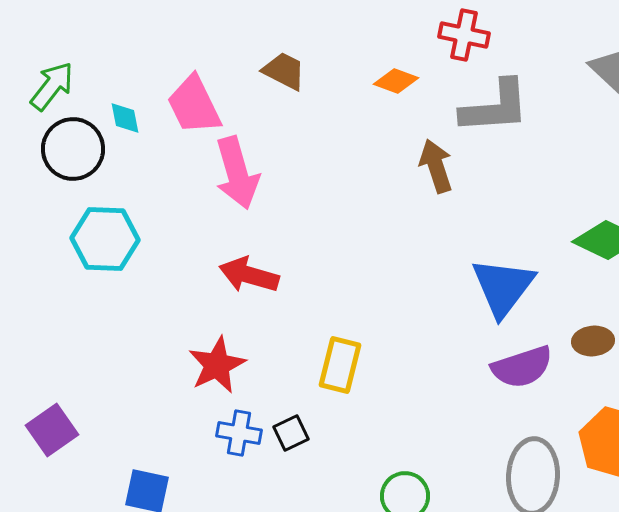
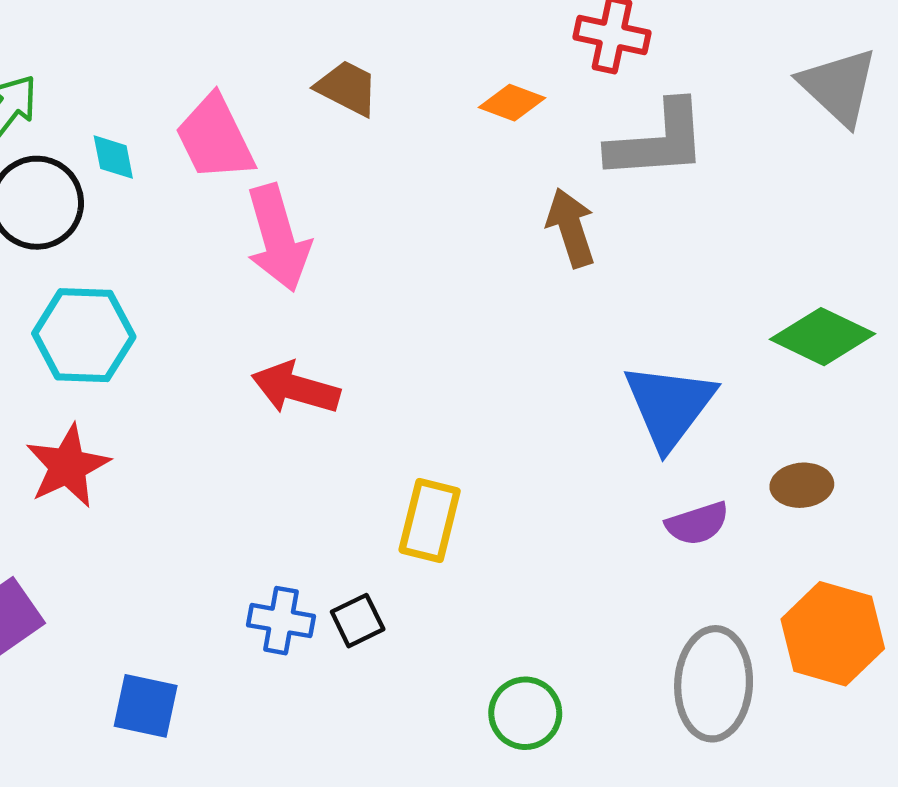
red star: (217, 365) -> (68, 466), moved
purple semicircle: (522, 367) -> (697, 523), size x0.7

